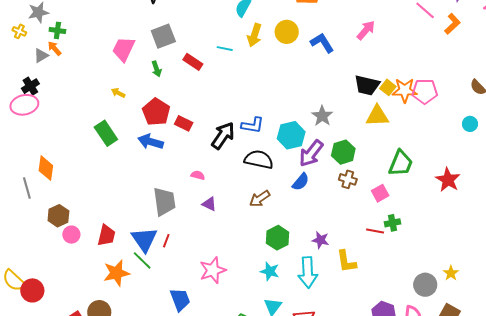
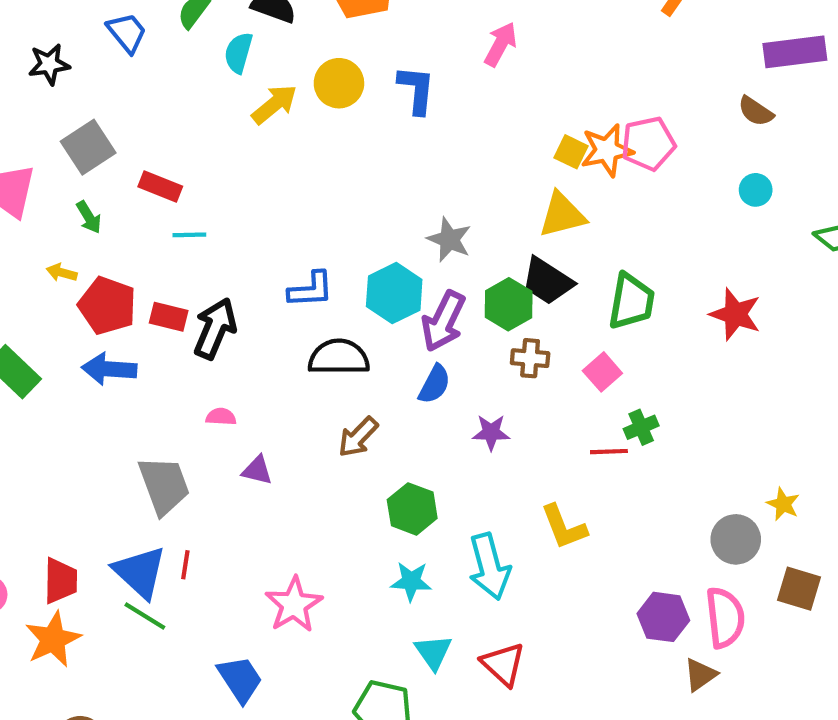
yellow arrow: (254, 35) -> (274, 104), turned -135
blue L-shape: (322, 43) -> (417, 90), turned 50
cyan line: (225, 49) -> (189, 235), moved
black trapezoid: (367, 85) -> (547, 281), moved, turned 32
yellow arrow: (118, 93) -> (62, 273), moved
black arrow: (223, 136) -> (215, 328), moved
purple star: (320, 240) -> (491, 432), moved
orange star: (116, 273) -> (53, 639), moved

